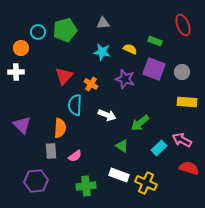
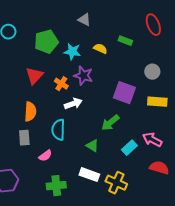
gray triangle: (103, 23) -> (84, 20), moved, turned 32
green pentagon: (65, 30) -> (46, 42), moved
purple square: (154, 69) -> (124, 93), moved
purple star: (125, 79) -> (83, 76), moved
cyan semicircle: (75, 105) -> (58, 130), moved
white arrow: (107, 115) -> (73, 104), moved, turned -42
orange semicircle: (60, 128) -> (30, 112), moved
gray rectangle: (51, 151) -> (24, 138), moved

